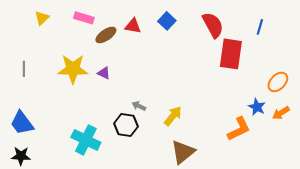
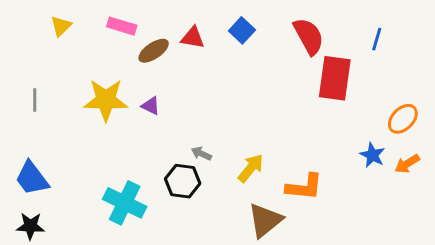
orange L-shape: (239, 129) -> (304, 187), moved, turned 32

